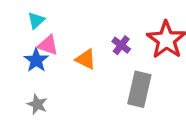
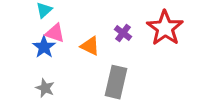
gray rectangle: (139, 89) -> (116, 82), moved

